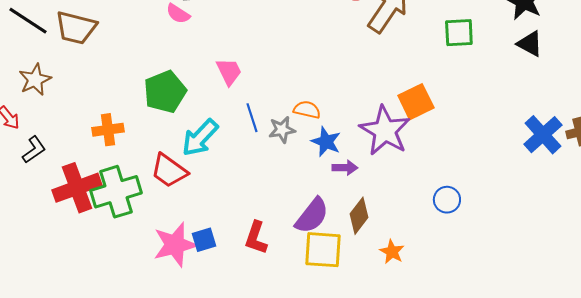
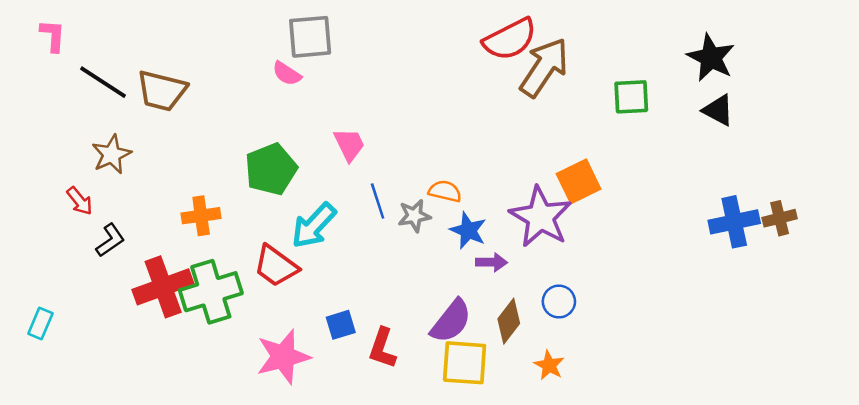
blue cross: (543, 135) -> (734, 222), turned 30
blue circle: (447, 200) -> (559, 302), moved
blue square: (204, 240) -> (341, 325), moved

